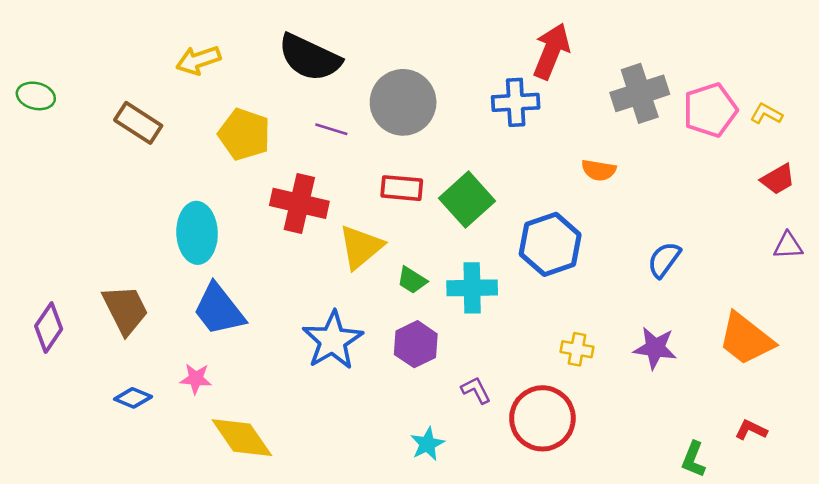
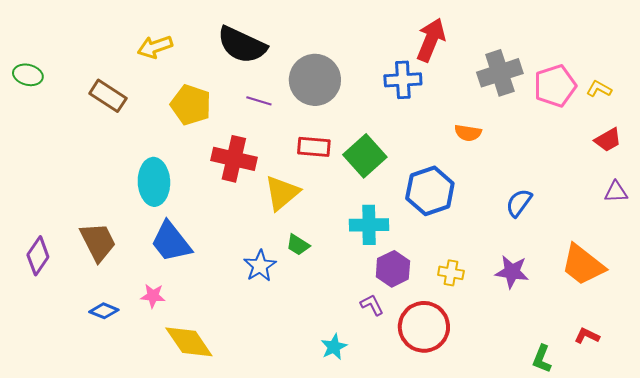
green trapezoid: (412, 280) -> (298, 245), moved
blue star: (333, 340) -> (260, 266), size x0.7
purple hexagon: (416, 344) -> (393, 269), moved

